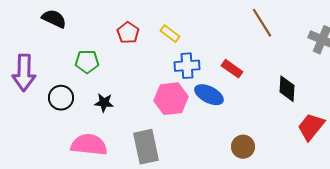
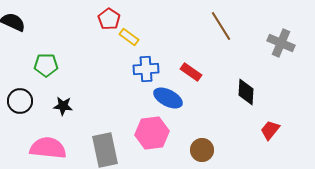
red pentagon: (128, 33) -> (109, 19), moved
pink hexagon: (171, 99) -> (152, 133), moved
red trapezoid: (311, 127) -> (270, 130), size x0.7

